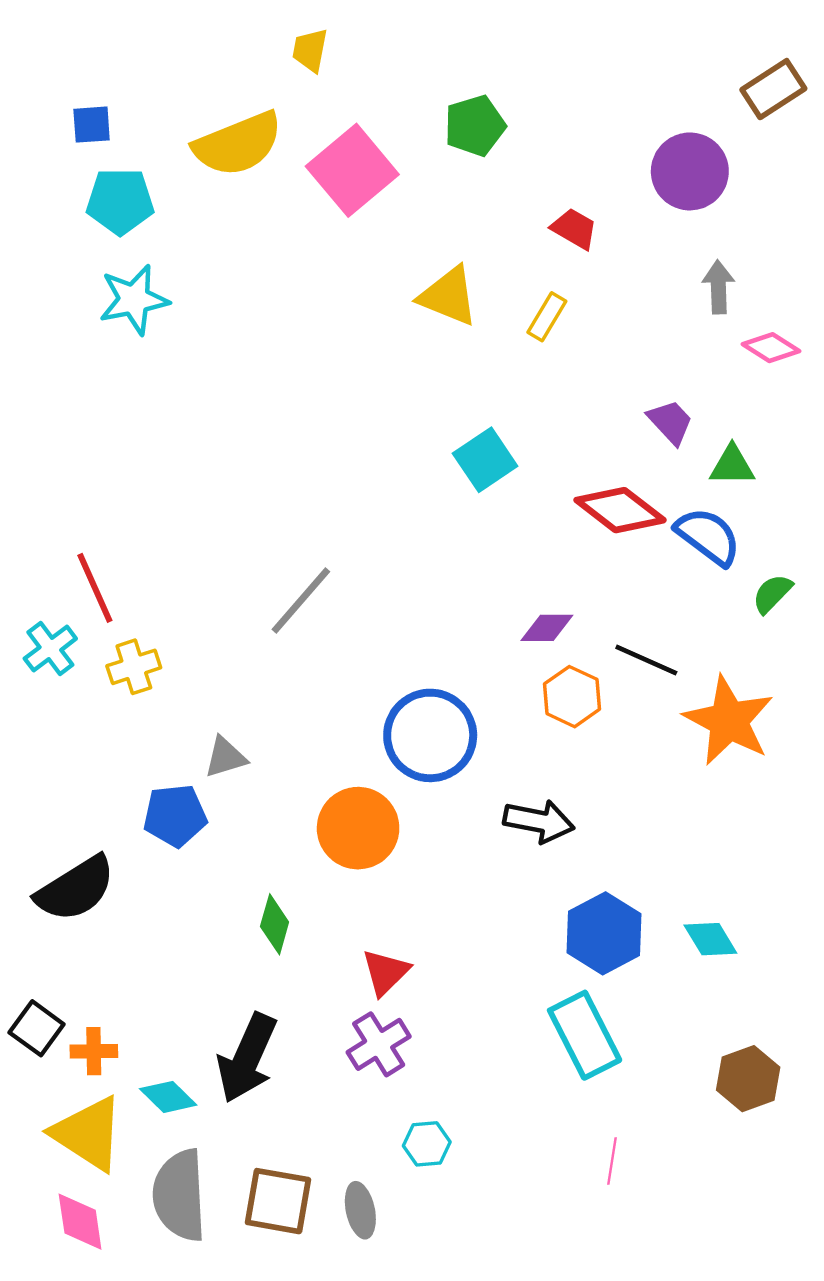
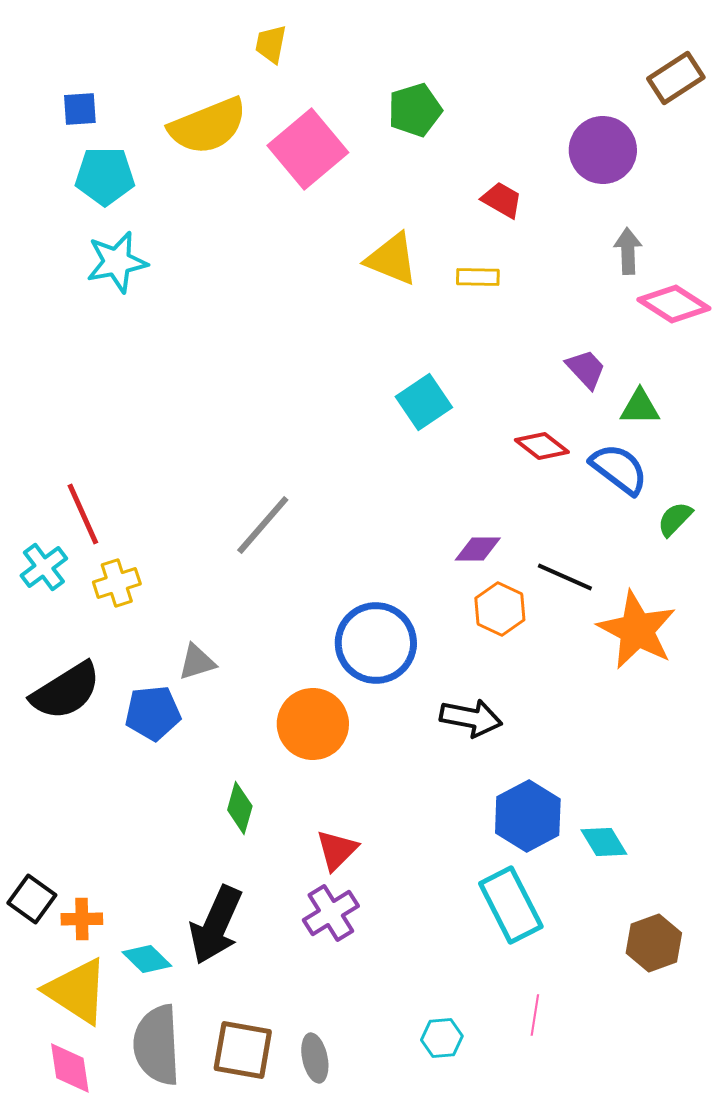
yellow rectangle: (547, 317) -> (478, 277), turned 60
pink diamond: (771, 348) -> (674, 304), size x1.4
red diamond: (620, 510) -> (542, 446), size x0.7
black semicircle: (76, 889) -> (66, 691), moved
cyan diamond: (710, 939) -> (604, 842), moved
cyan hexagon: (427, 1144) -> (442, 1038), moved

